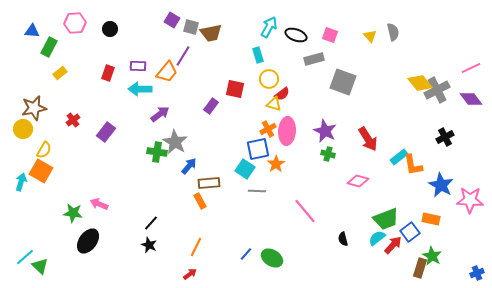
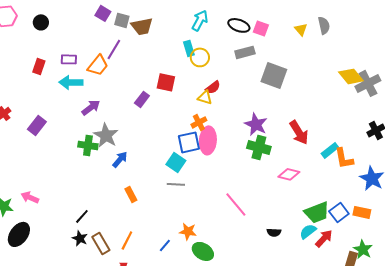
black ellipse: (296, 35) -> (239, 25), moved
yellow circle: (269, 79) -> (200, 57), moved
pink ellipse: (287, 131) -> (208, 140), moved
green cross: (328, 154) -> (259, 147), size x1.6
orange star: (276, 164) -> (188, 231), moved, turned -30
brown rectangle: (209, 183) -> (101, 243), moved, turned 65
gray line: (257, 191) -> (176, 184), moved
blue square: (410, 232) -> (339, 212), moved
black semicircle: (343, 239) -> (274, 232), turned -72
blue line: (246, 254) -> (165, 245), moved

